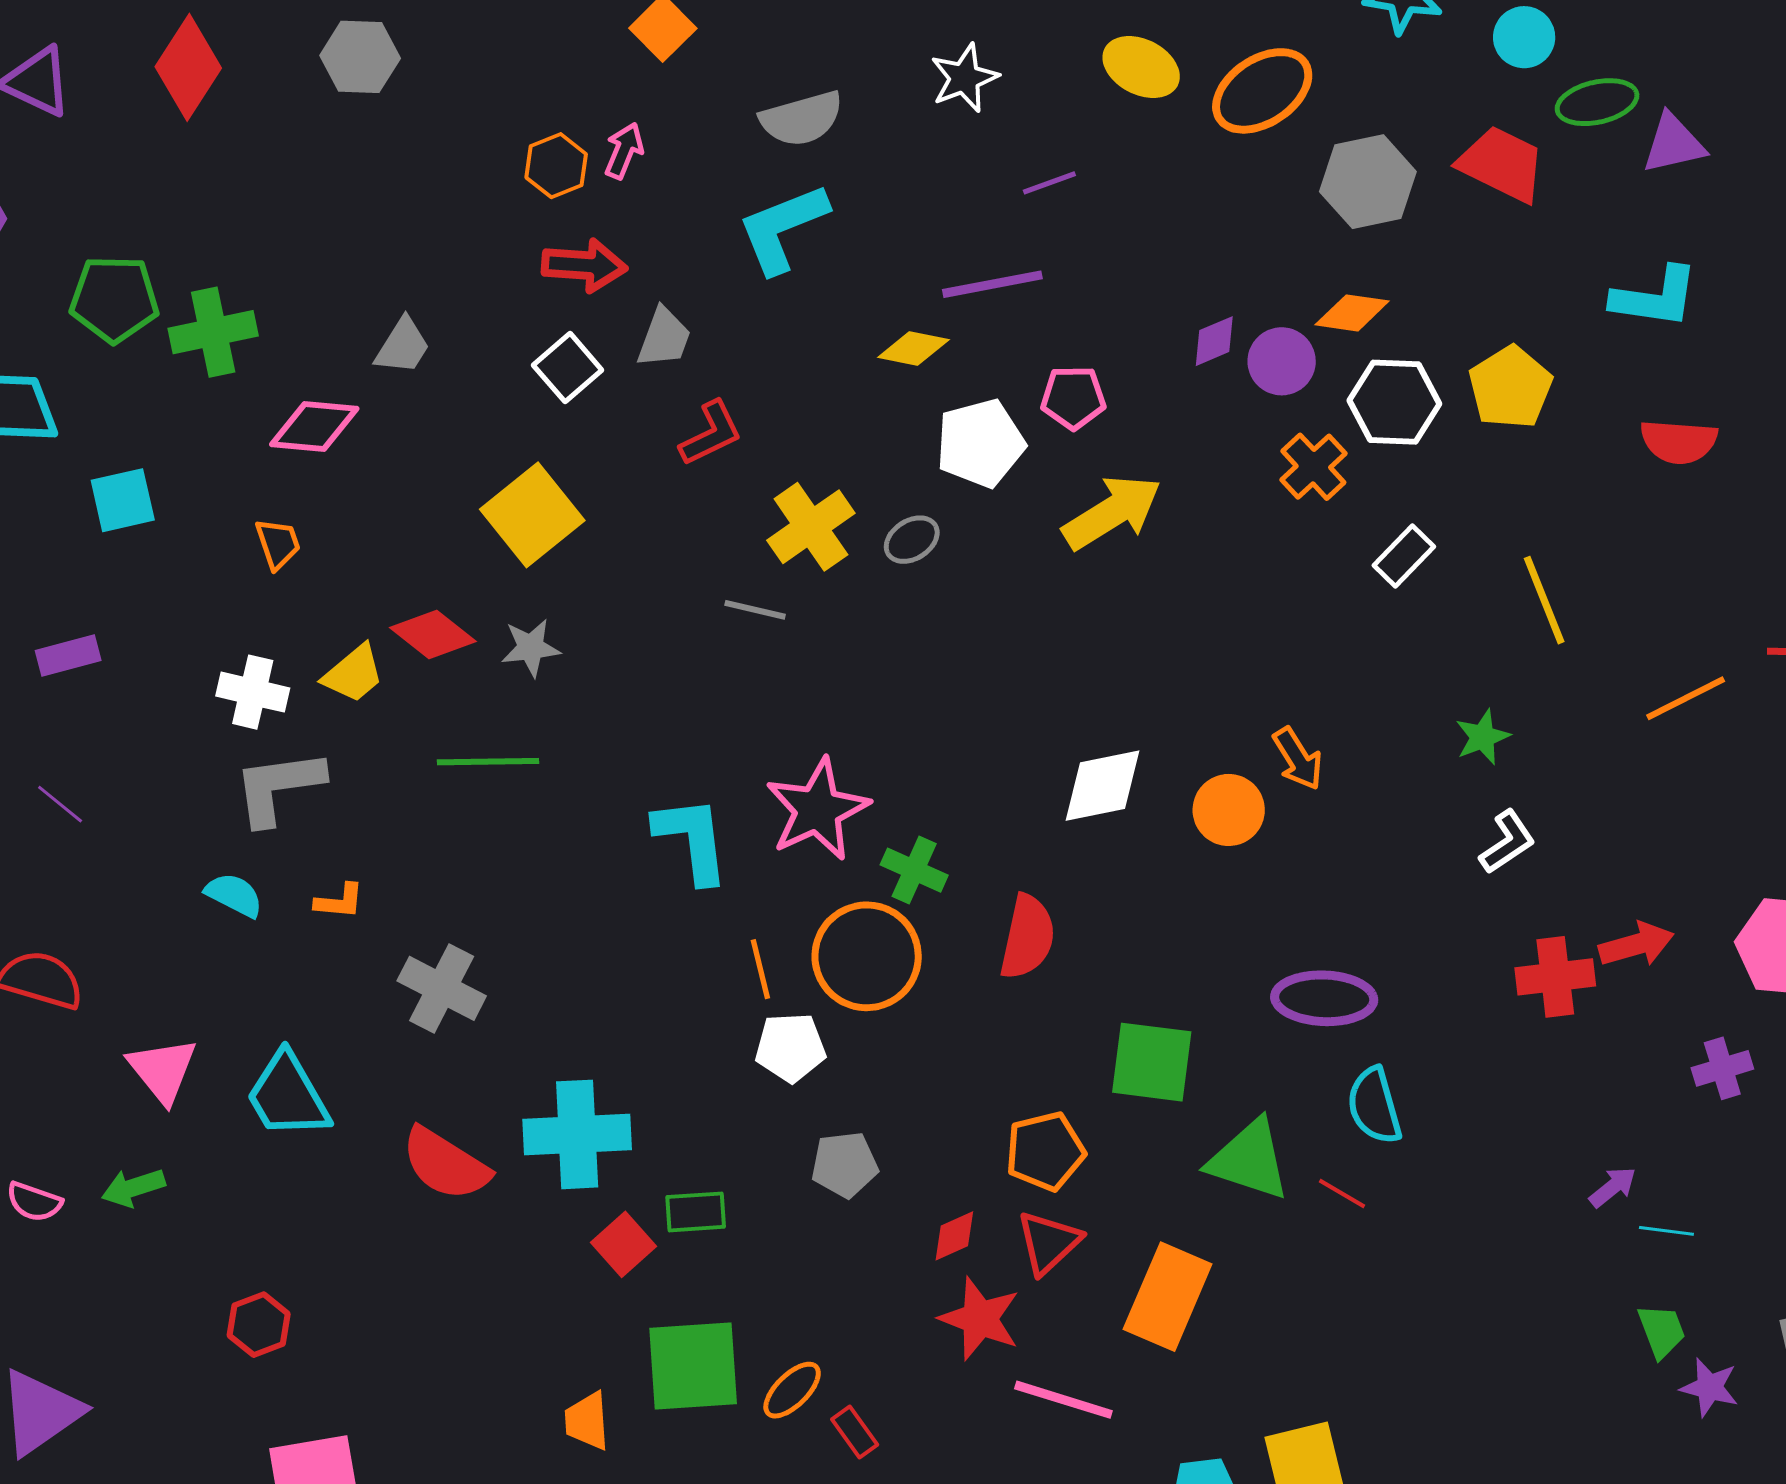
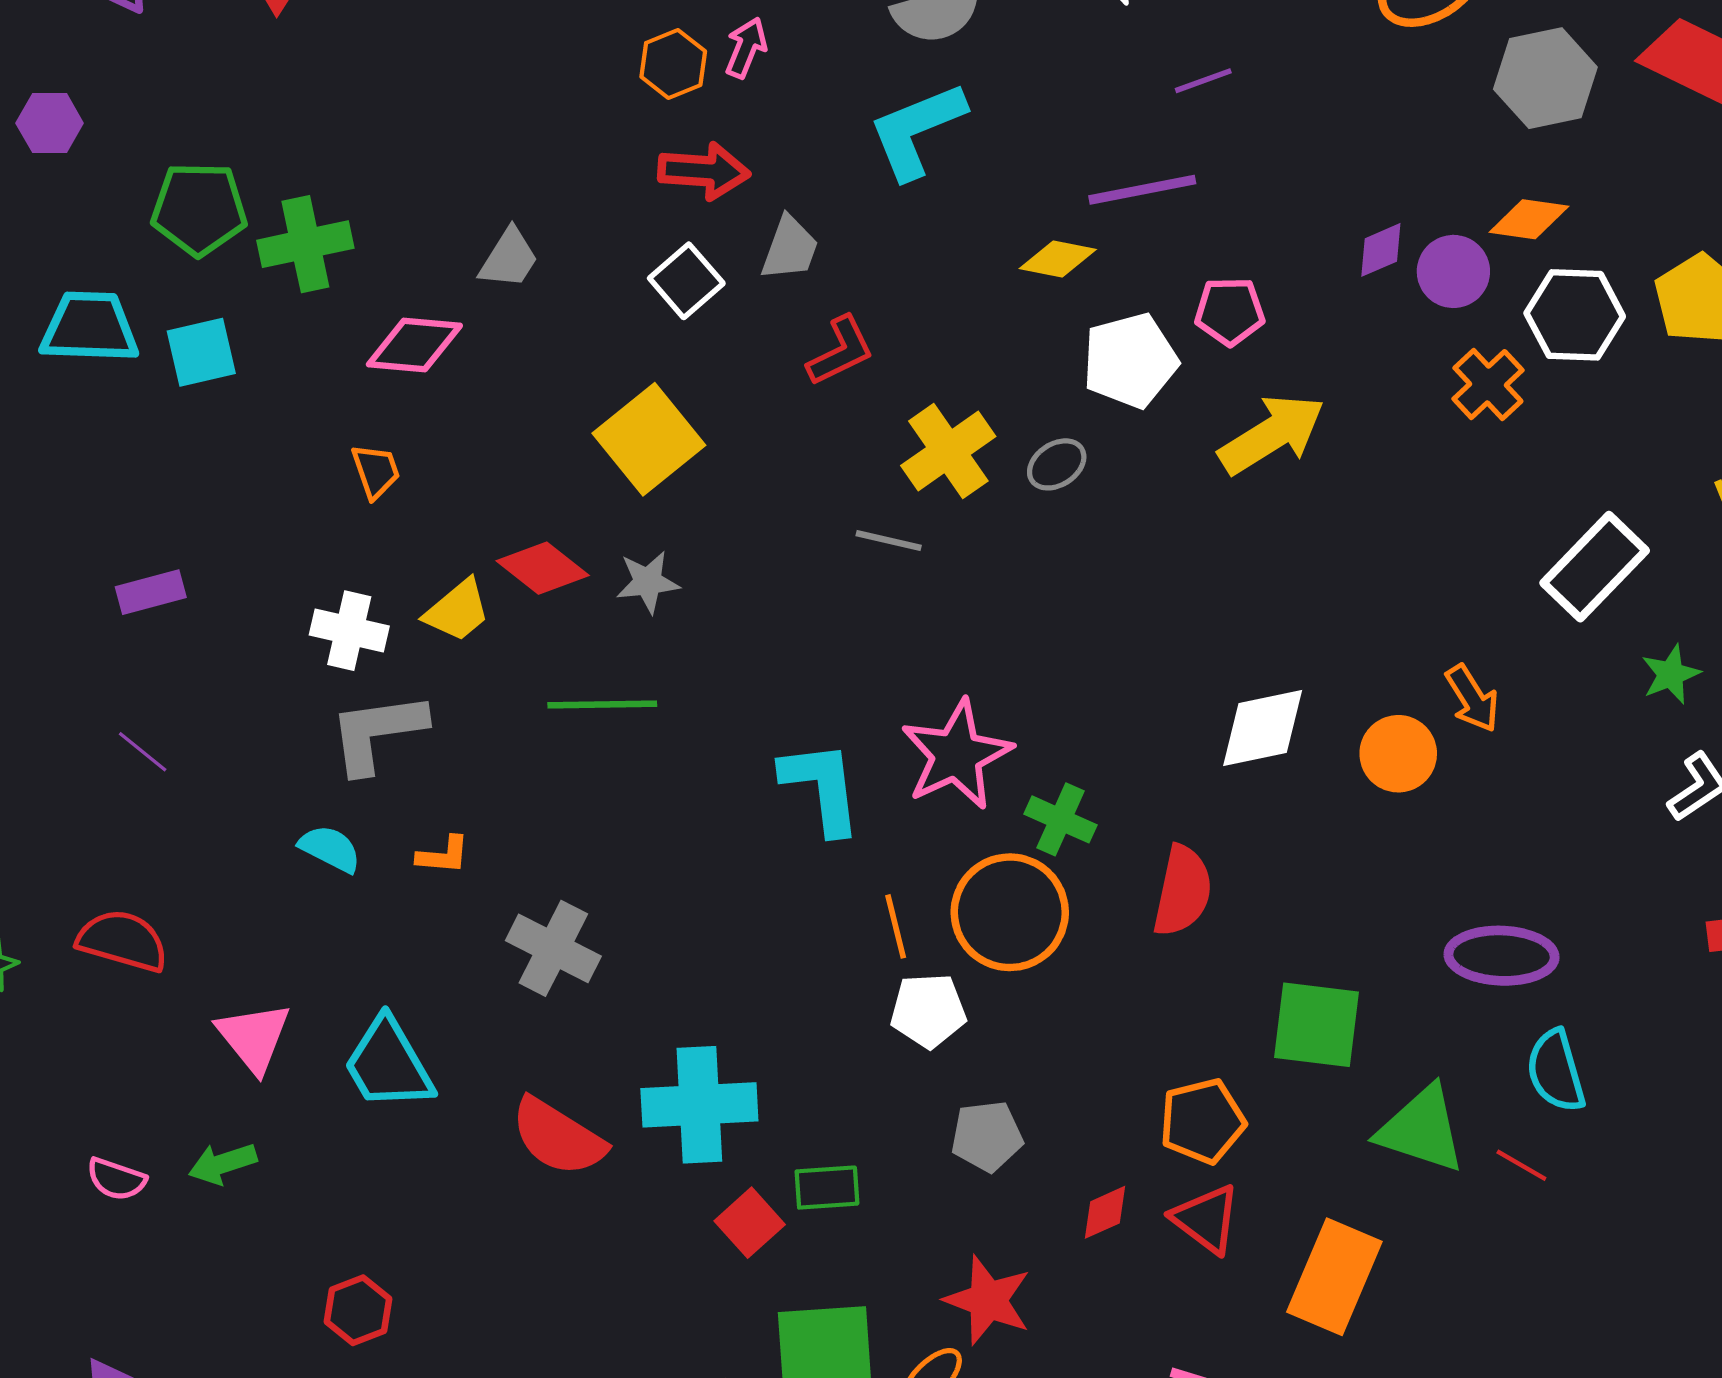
cyan square: (123, 500) -> (201, 352), moved
white rectangle: (1404, 556) -> (1595, 567), moved, size x1.6
red triangle: (1048, 1242) -> (1206, 1219), turned -40
red star: (980, 1319) -> (988, 1300), moved

